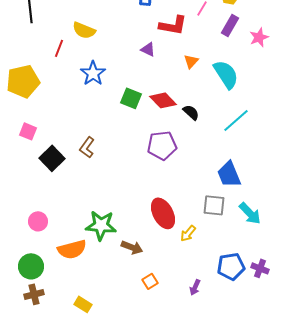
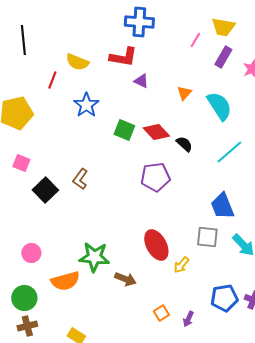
red L-shape: (173, 25) -> (123, 57), moved
orange square: (150, 281) -> (161, 313), moved

